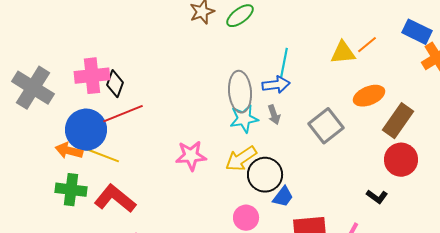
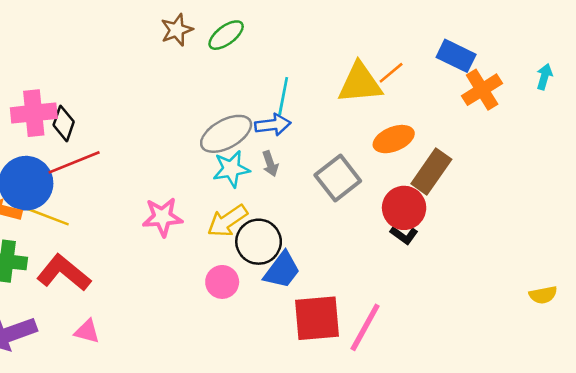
yellow triangle: (343, 53) -> (360, 83), size x1.4
gray ellipse: (240, 92) -> (226, 134), turned 66
red circle: (401, 160) -> (404, 208), moved
blue trapezoid: (283, 197) -> (282, 270), size x1.4
black L-shape: (377, 197) -> (404, 235), moved
pink circle: (246, 218) -> (222, 282), moved

